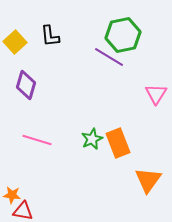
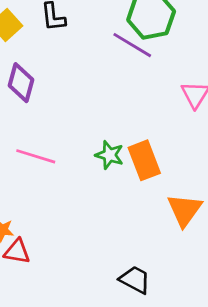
green star: (92, 139) -> (109, 155), turned -30

